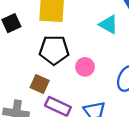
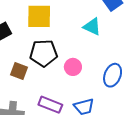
brown square: (40, 84) -> (19, 71), moved

